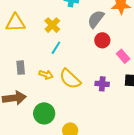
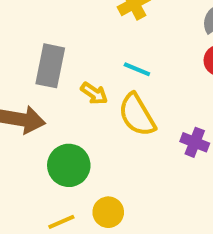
cyan line: (56, 48) -> (137, 69), moved, turned 64
gray rectangle: (21, 68) -> (50, 66), size x1.5

